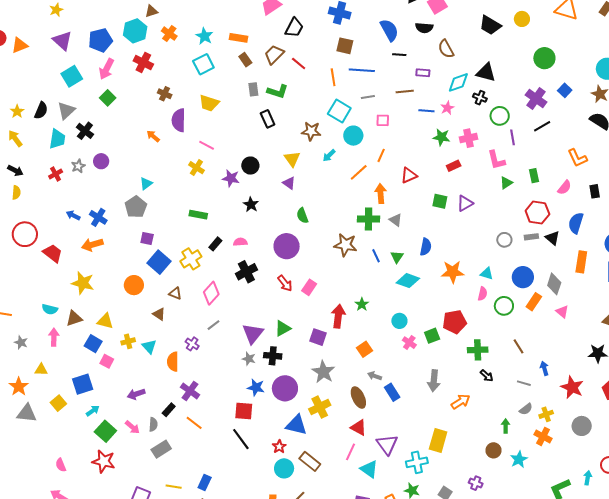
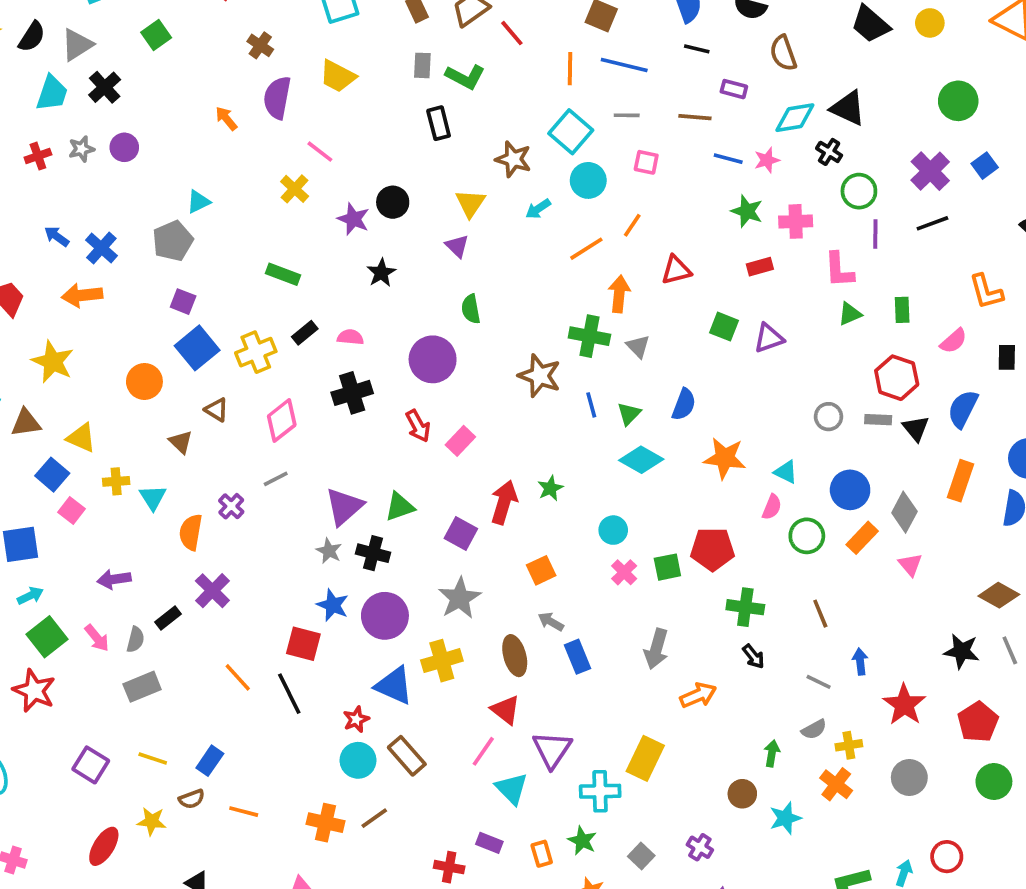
orange line: (194, 423) -> (238, 677), moved

